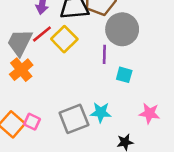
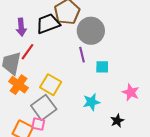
yellow square: (64, 39) -> (51, 85), moved
pink star: (149, 113) -> (131, 92), turned 30
gray square: (74, 119) -> (44, 107), moved

